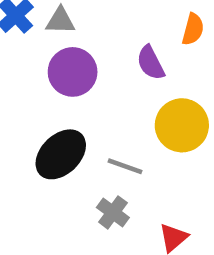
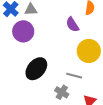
purple circle: (73, 72) -> (23, 31), moved
gray line: (125, 166) -> (74, 76), moved

